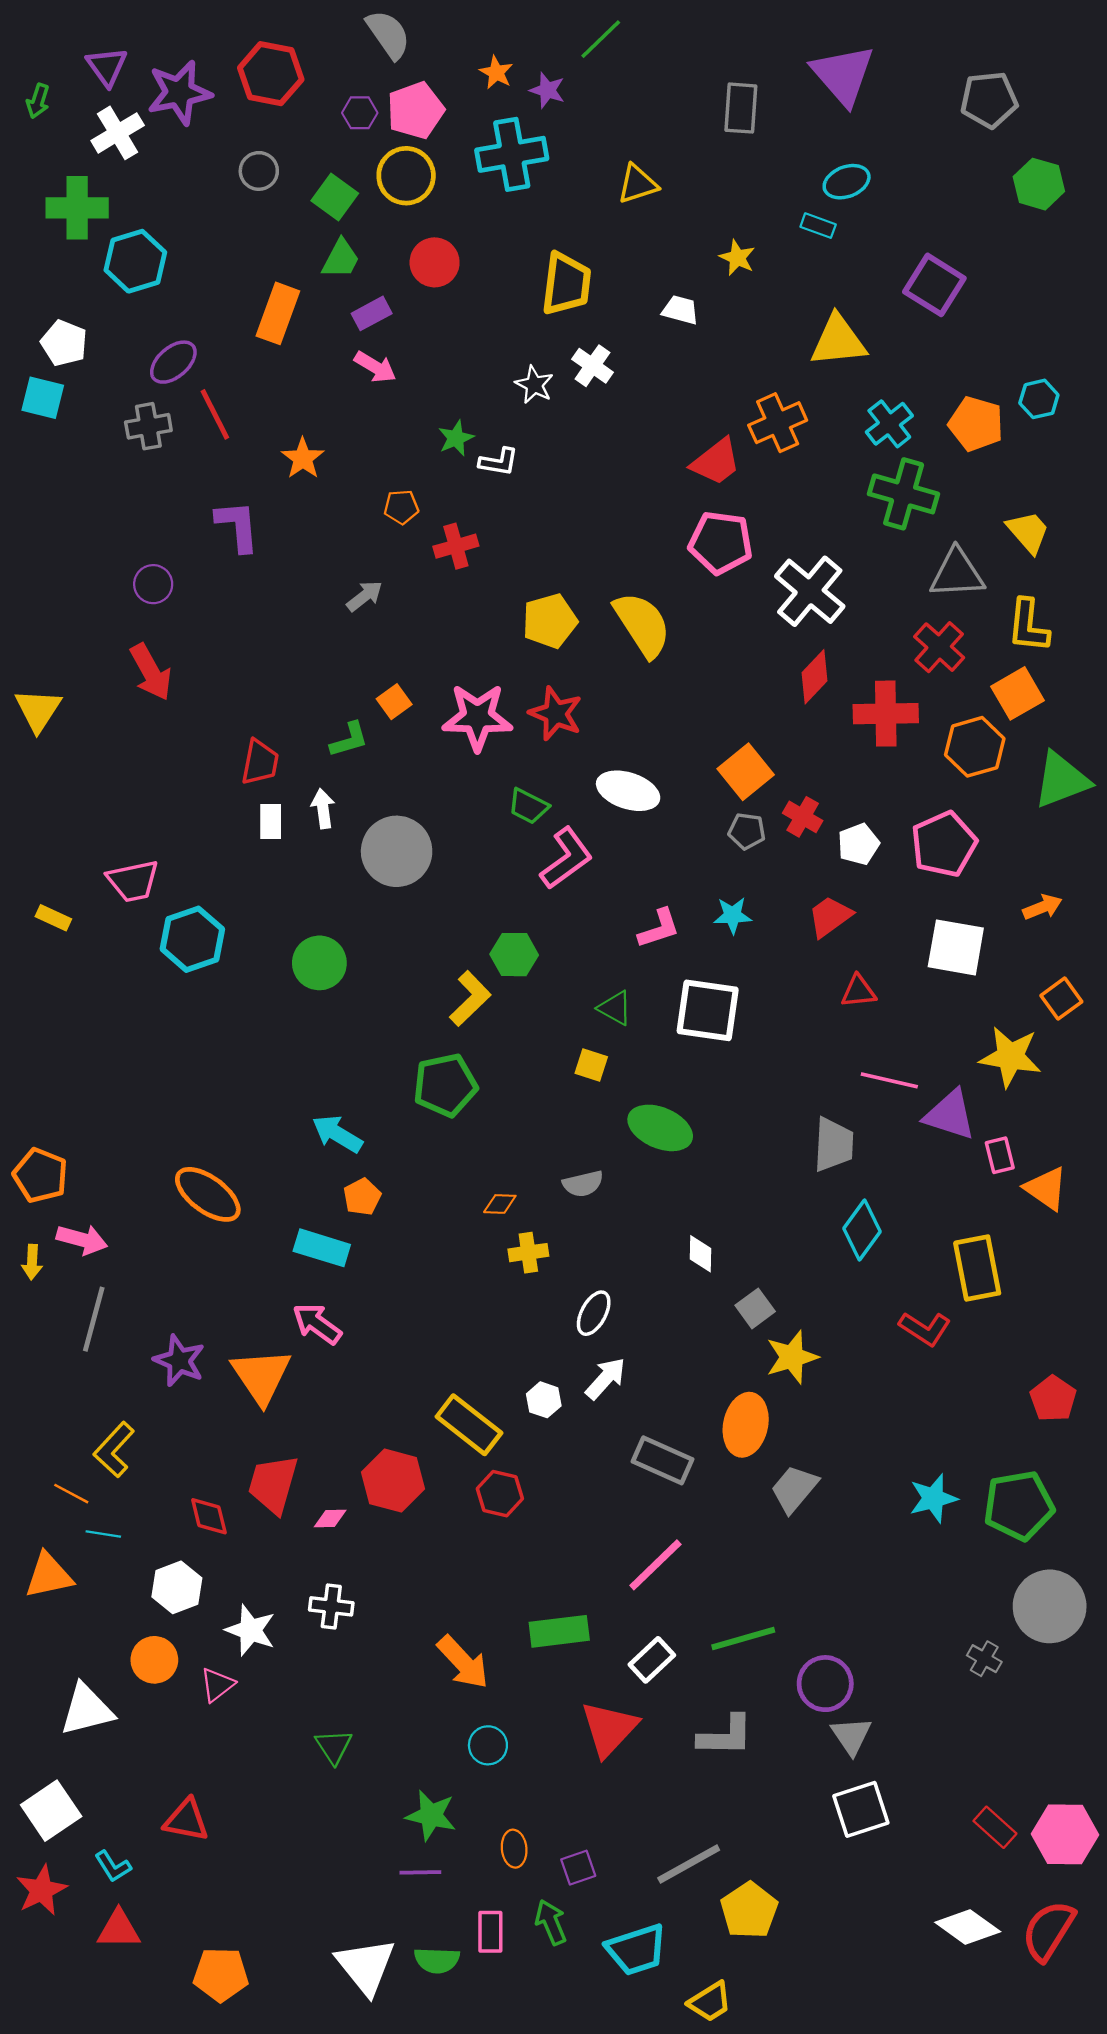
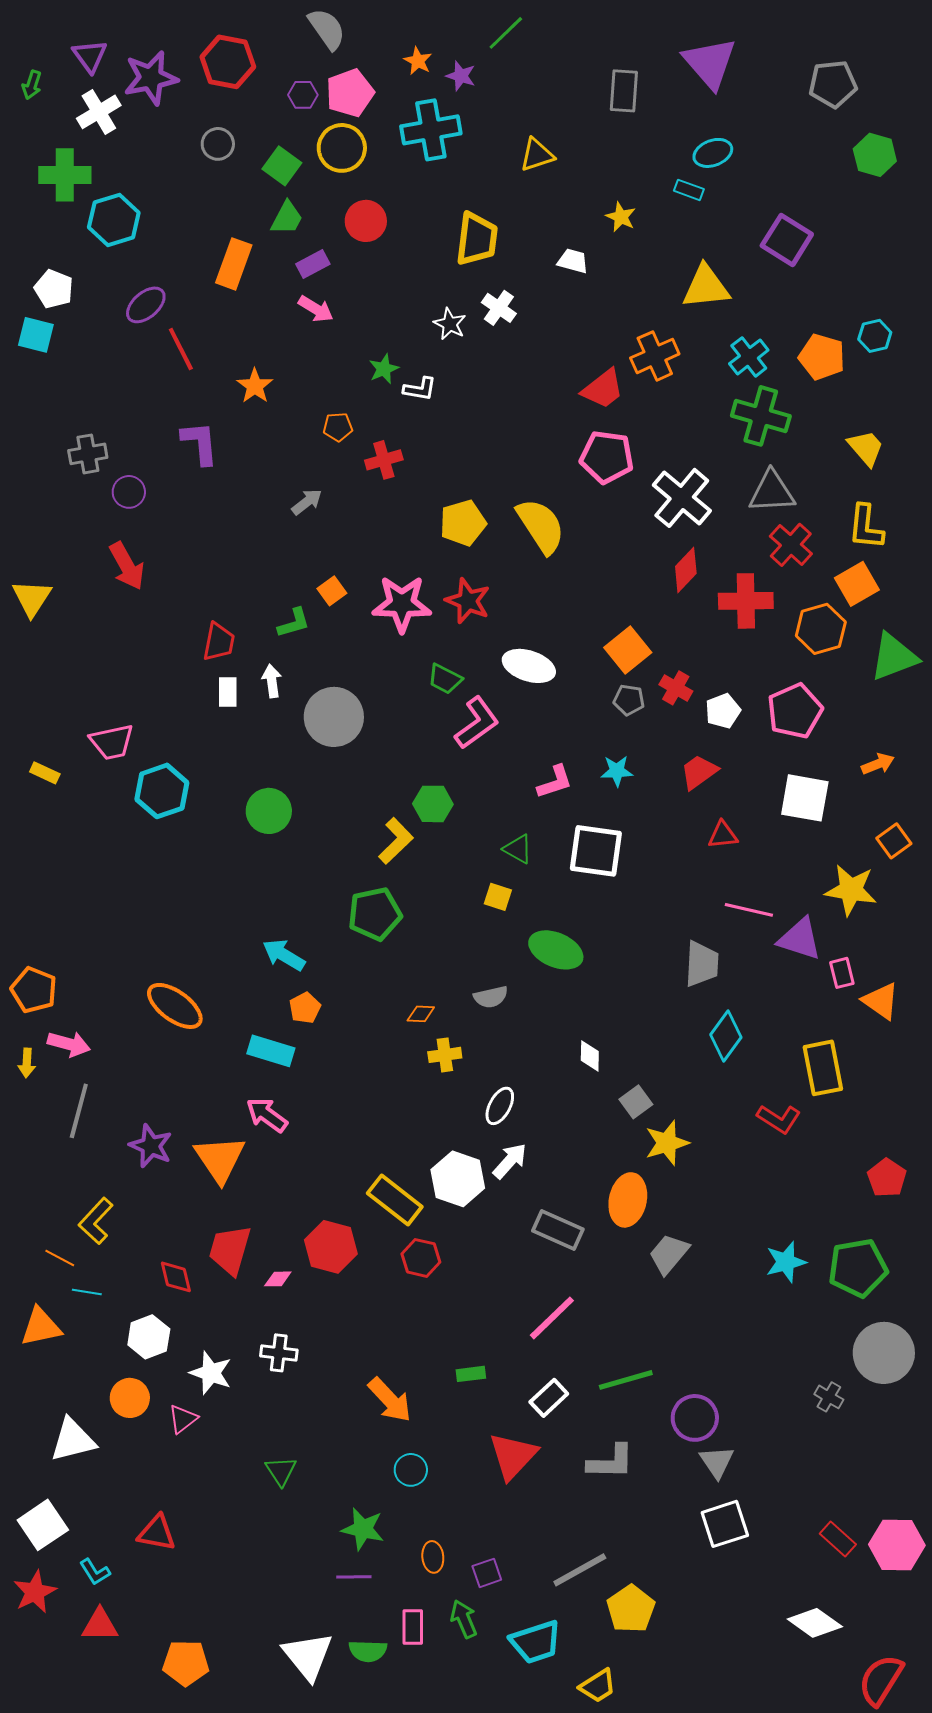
gray cross: (148, 426) -> (88, 454), moved
gray triangle: (957, 573) -> (772, 492), moved
white hexagon: (544, 1400) -> (458, 1179), size x1.8
green rectangle: (559, 1631) -> (471, 1374), size x0.6
red semicircle: (1048, 1931) -> (881, 1680), moved

